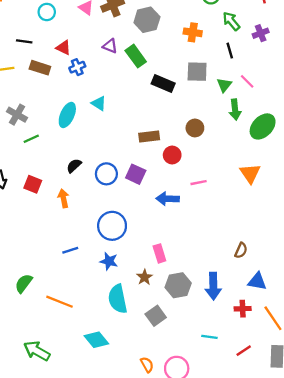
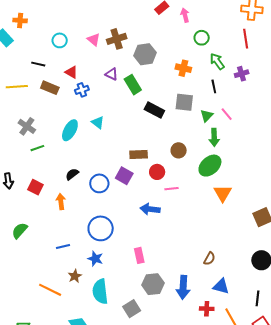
green ellipse: (263, 126) -> (210, 166), moved
purple square: (136, 174) -> (124, 176), moved
pink line: (199, 183) -> (172, 189), moved
brown star: (145, 277) -> (75, 276), moved
green semicircle: (24, 283) -> (20, 231), moved

